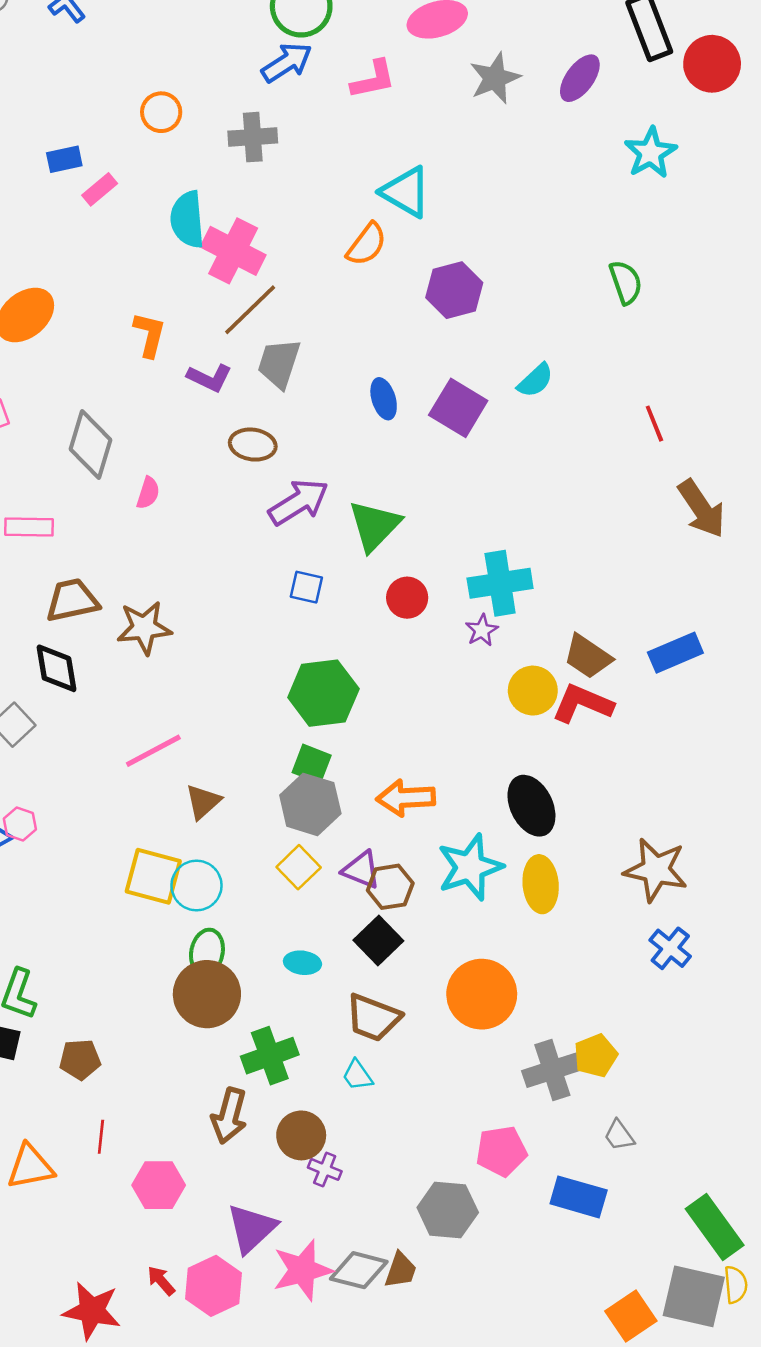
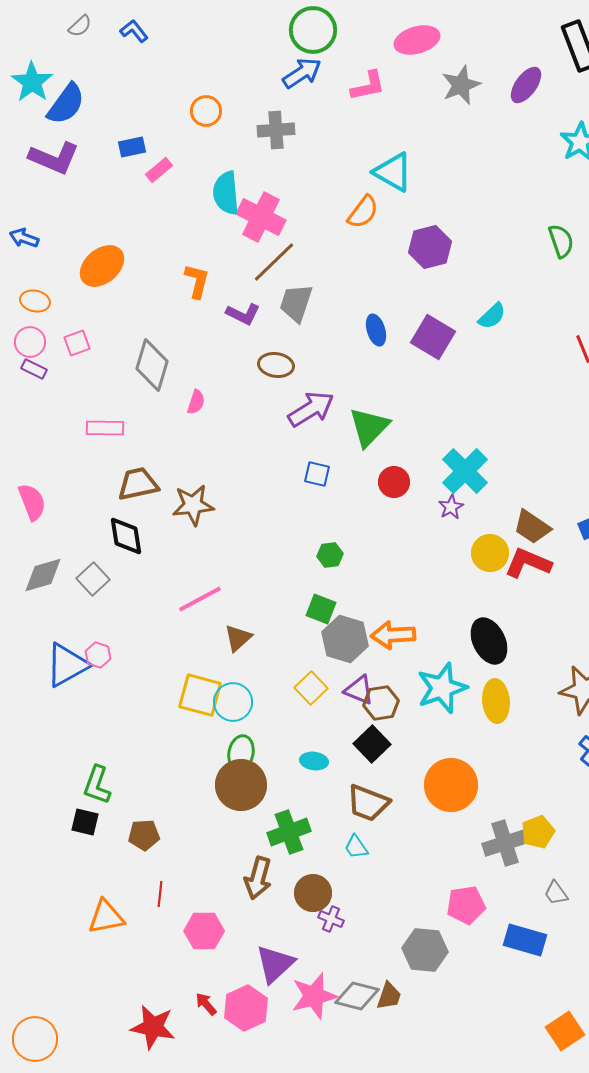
cyan cross: (500, 583) -> (465, 471), turned -36
green hexagon: (323, 693) -> (330, 555), size x0.5
gray hexagon: (310, 804) -> (345, 639), moved

